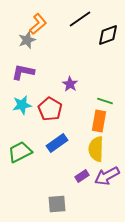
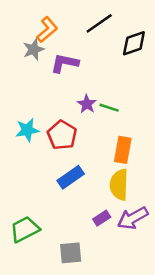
purple L-shape: (23, 72) -> (64, 63), moved
green line: (105, 101) -> (109, 108), moved
green trapezoid: (20, 152) -> (25, 229), moved

